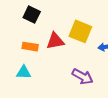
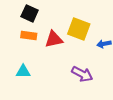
orange rectangle: (30, 47) -> (29, 35), moved

